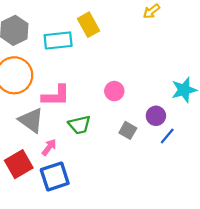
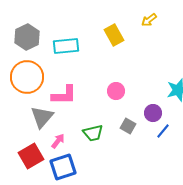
yellow rectangle: (88, 25) -> (114, 35), moved
gray triangle: (31, 120) -> (42, 117), turned 35
green trapezoid: (79, 125) -> (93, 133), moved

